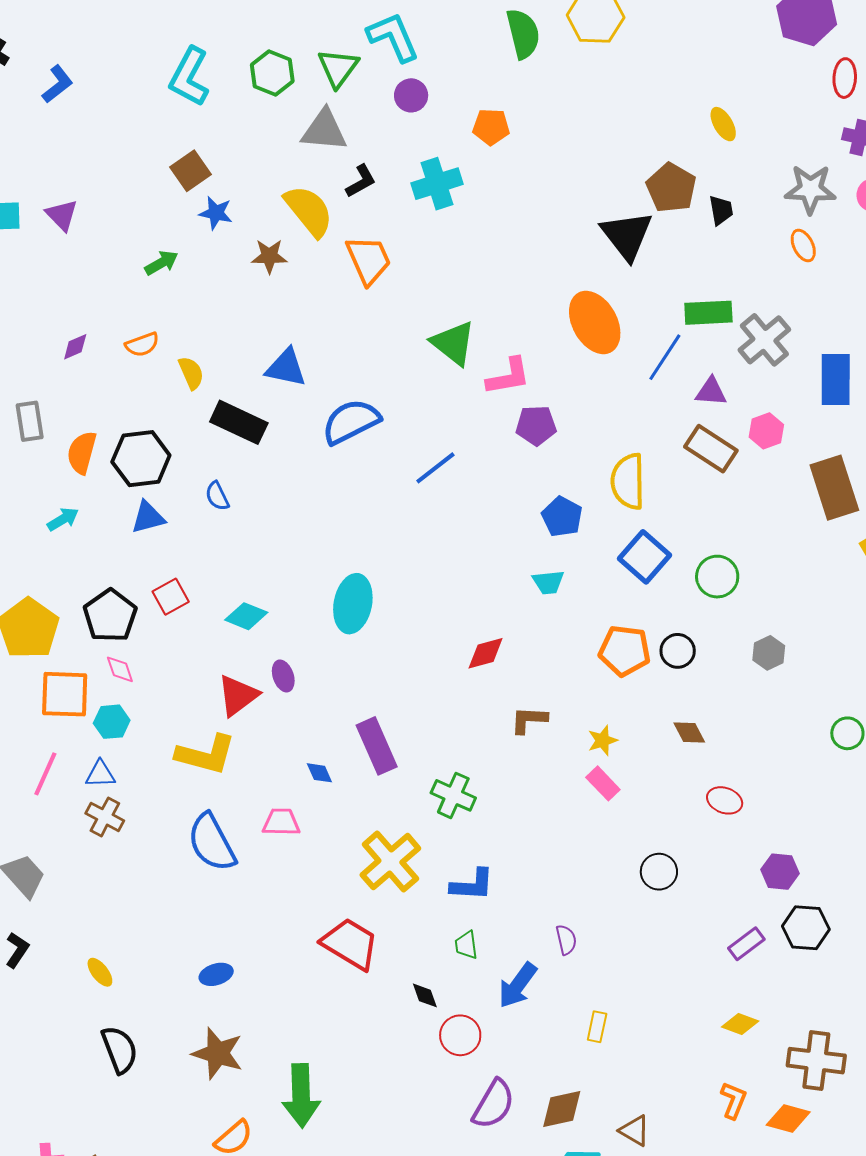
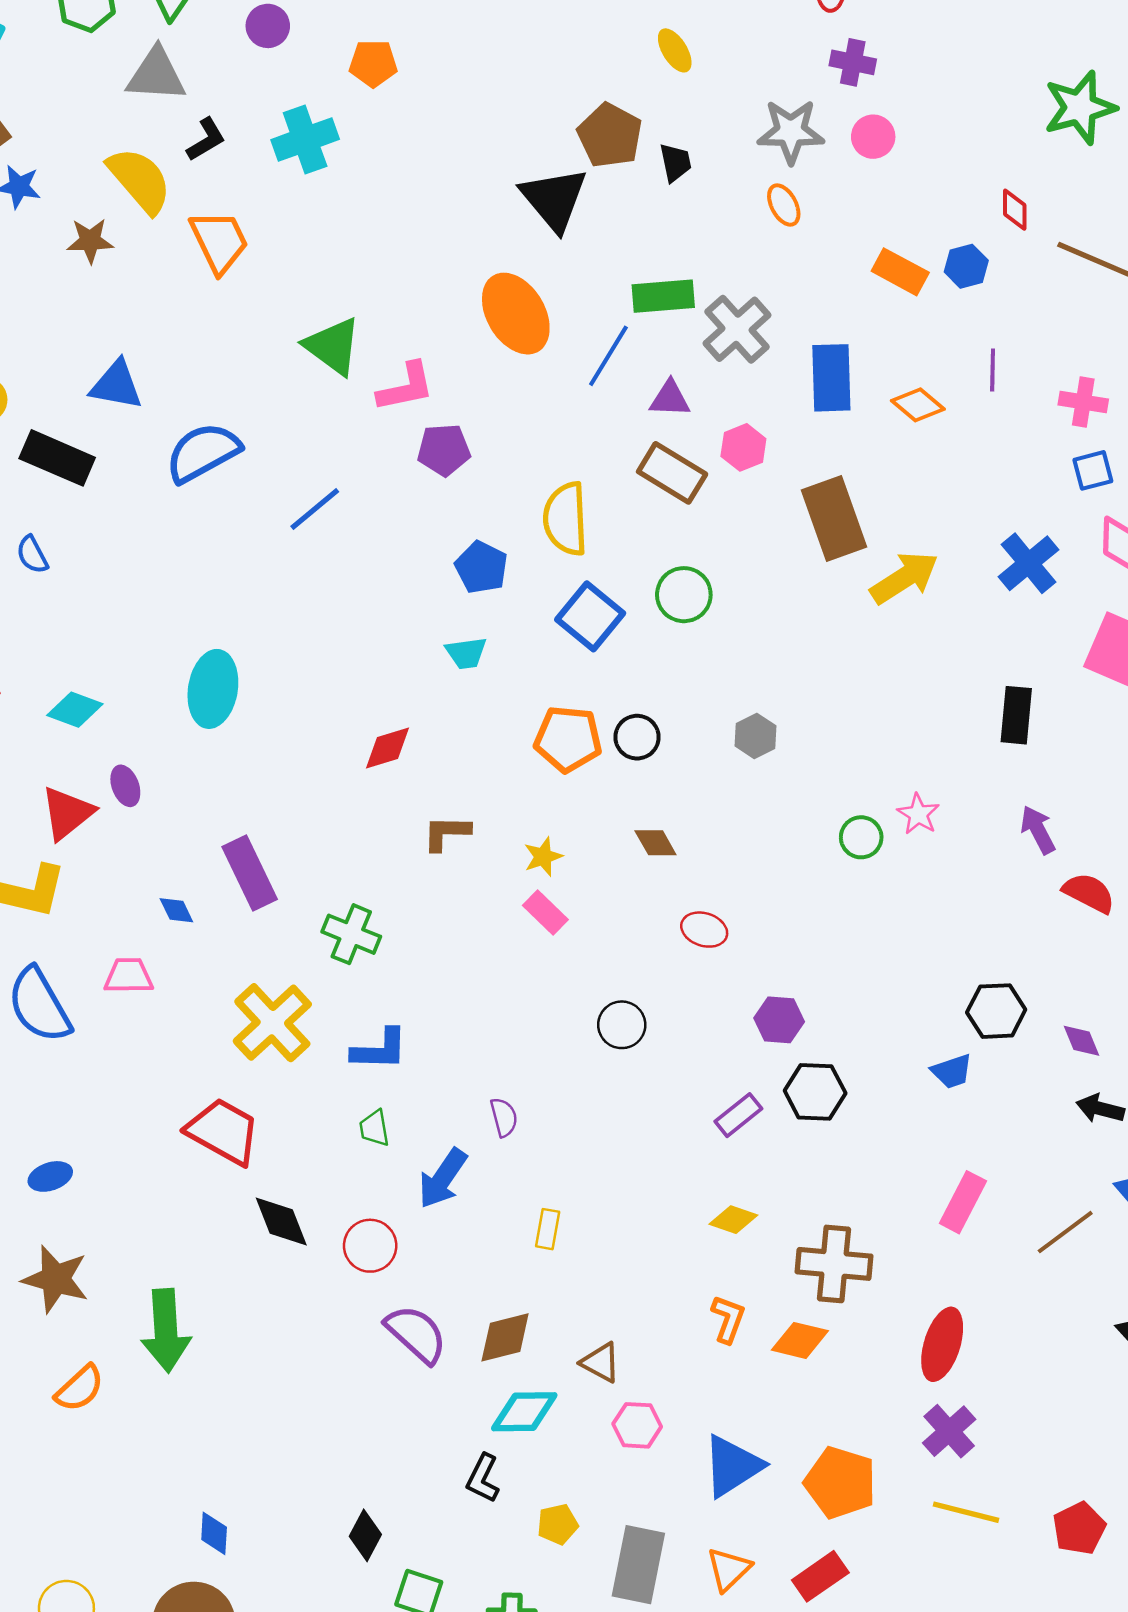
green circle: (717, 577) -> (684, 595), moved
black diamond: (425, 995) -> (281, 1221), moved, size x1.6
purple semicircle: (494, 1104) -> (416, 1334), turned -76

